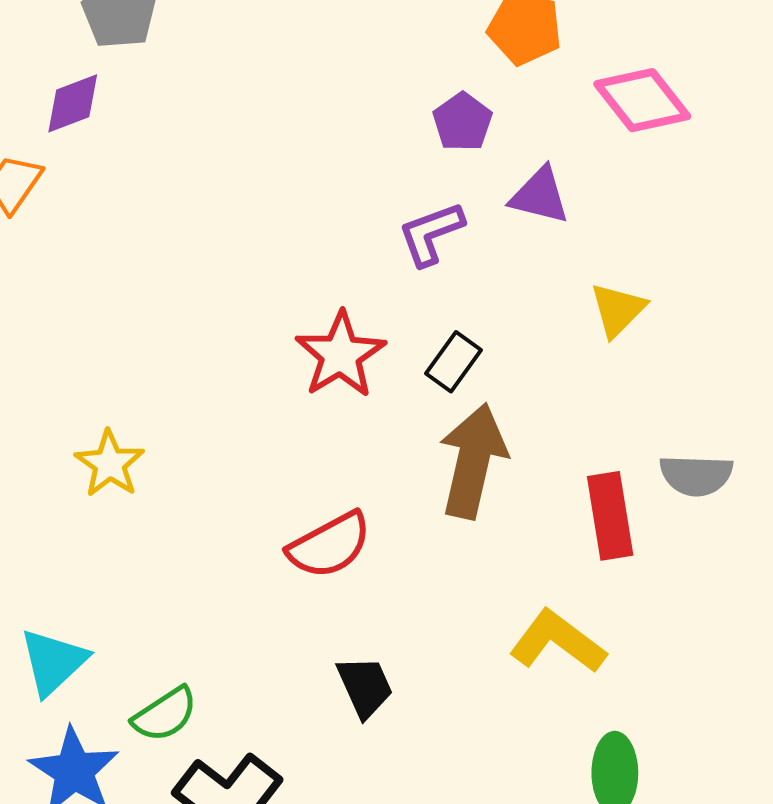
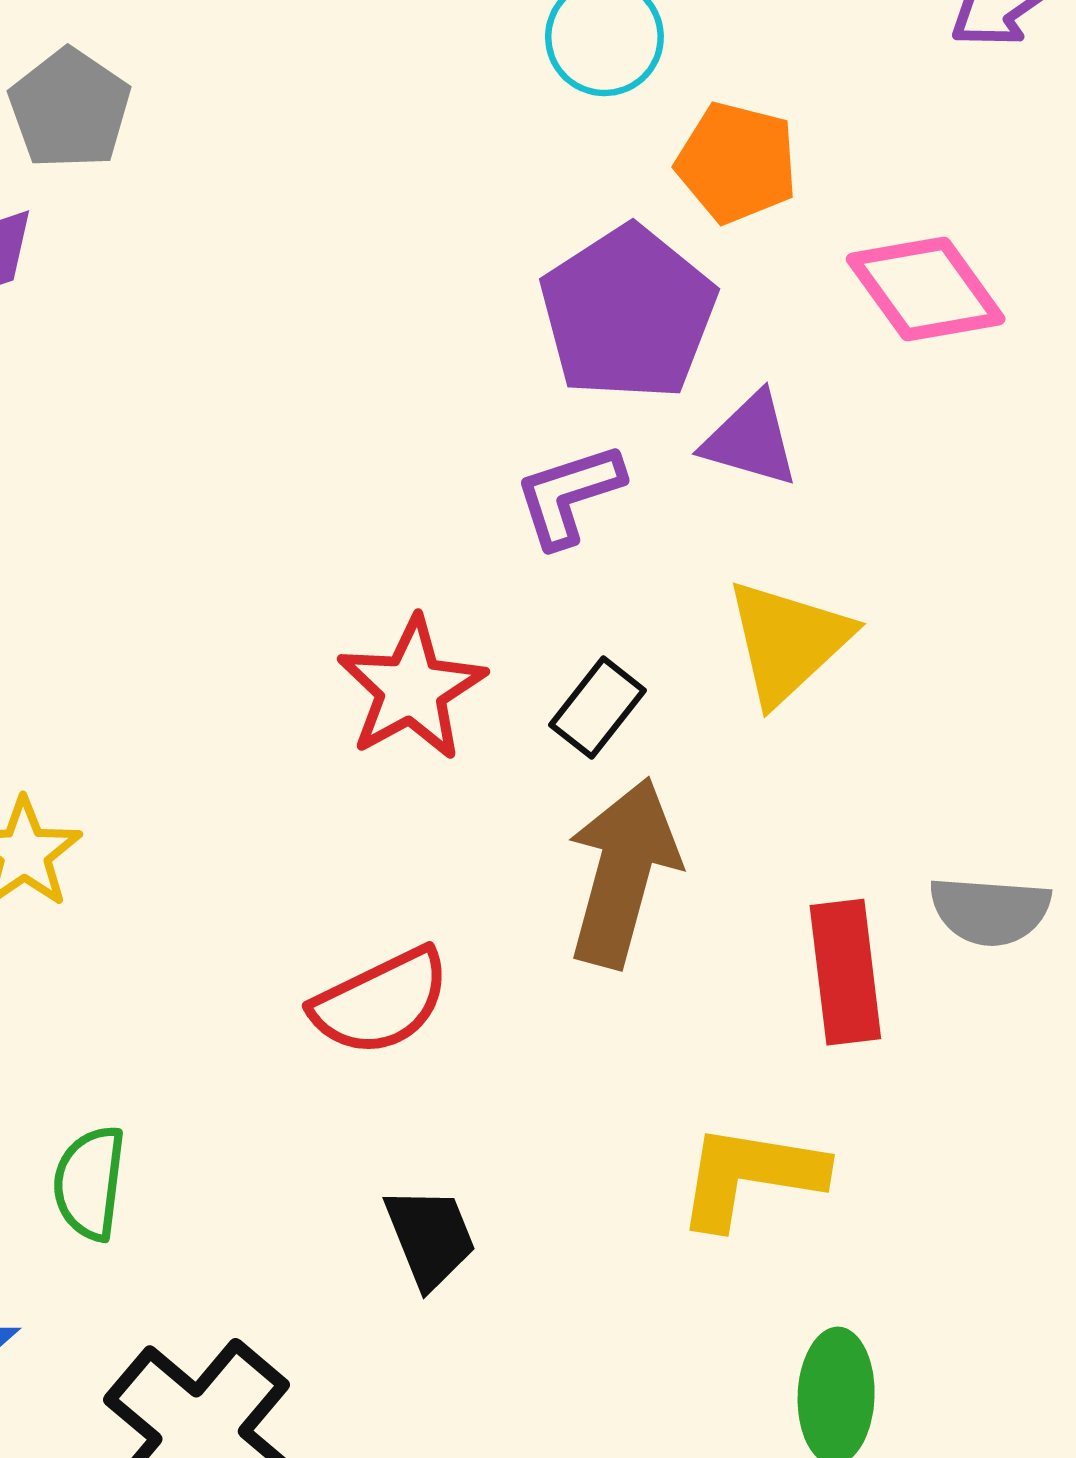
purple pentagon: (462, 122) -> (628, 313), size x1.8
yellow triangle: (618, 310) -> (788, 641), moved, size x1.4
yellow L-shape: (558, 642) -> (750, 1176), turned -30
green semicircle: (165, 714) -> (89, 1183), moved, turned 128

